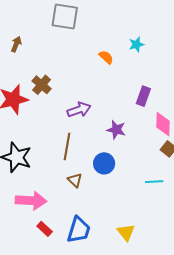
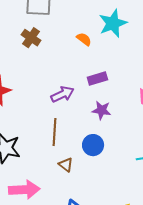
cyan star: (136, 44) -> (113, 23), size x1.8
brown cross: (42, 85) -> (31, 38), moved
purple rectangle: (143, 96) -> (97, 78), moved, turned 60

